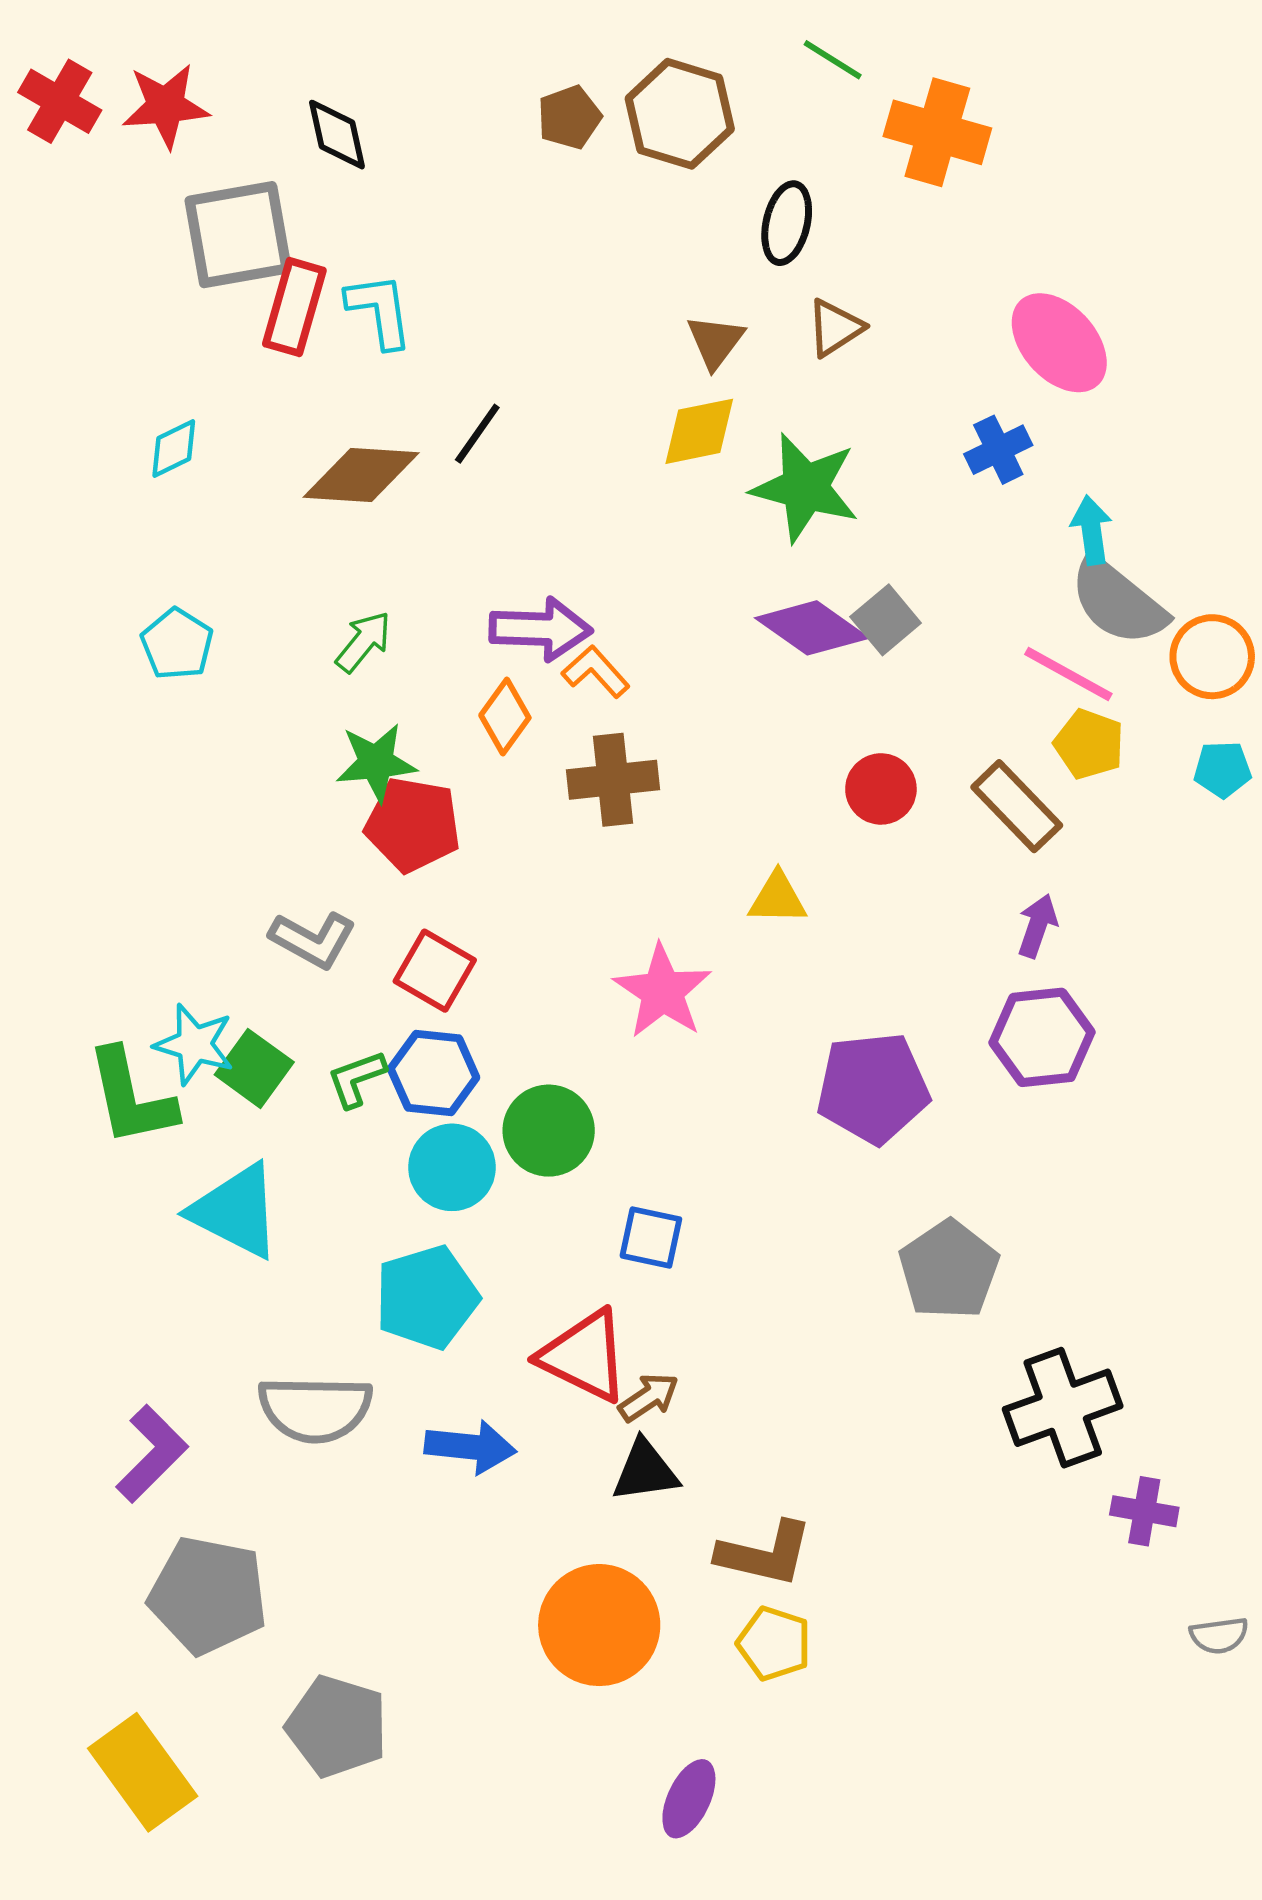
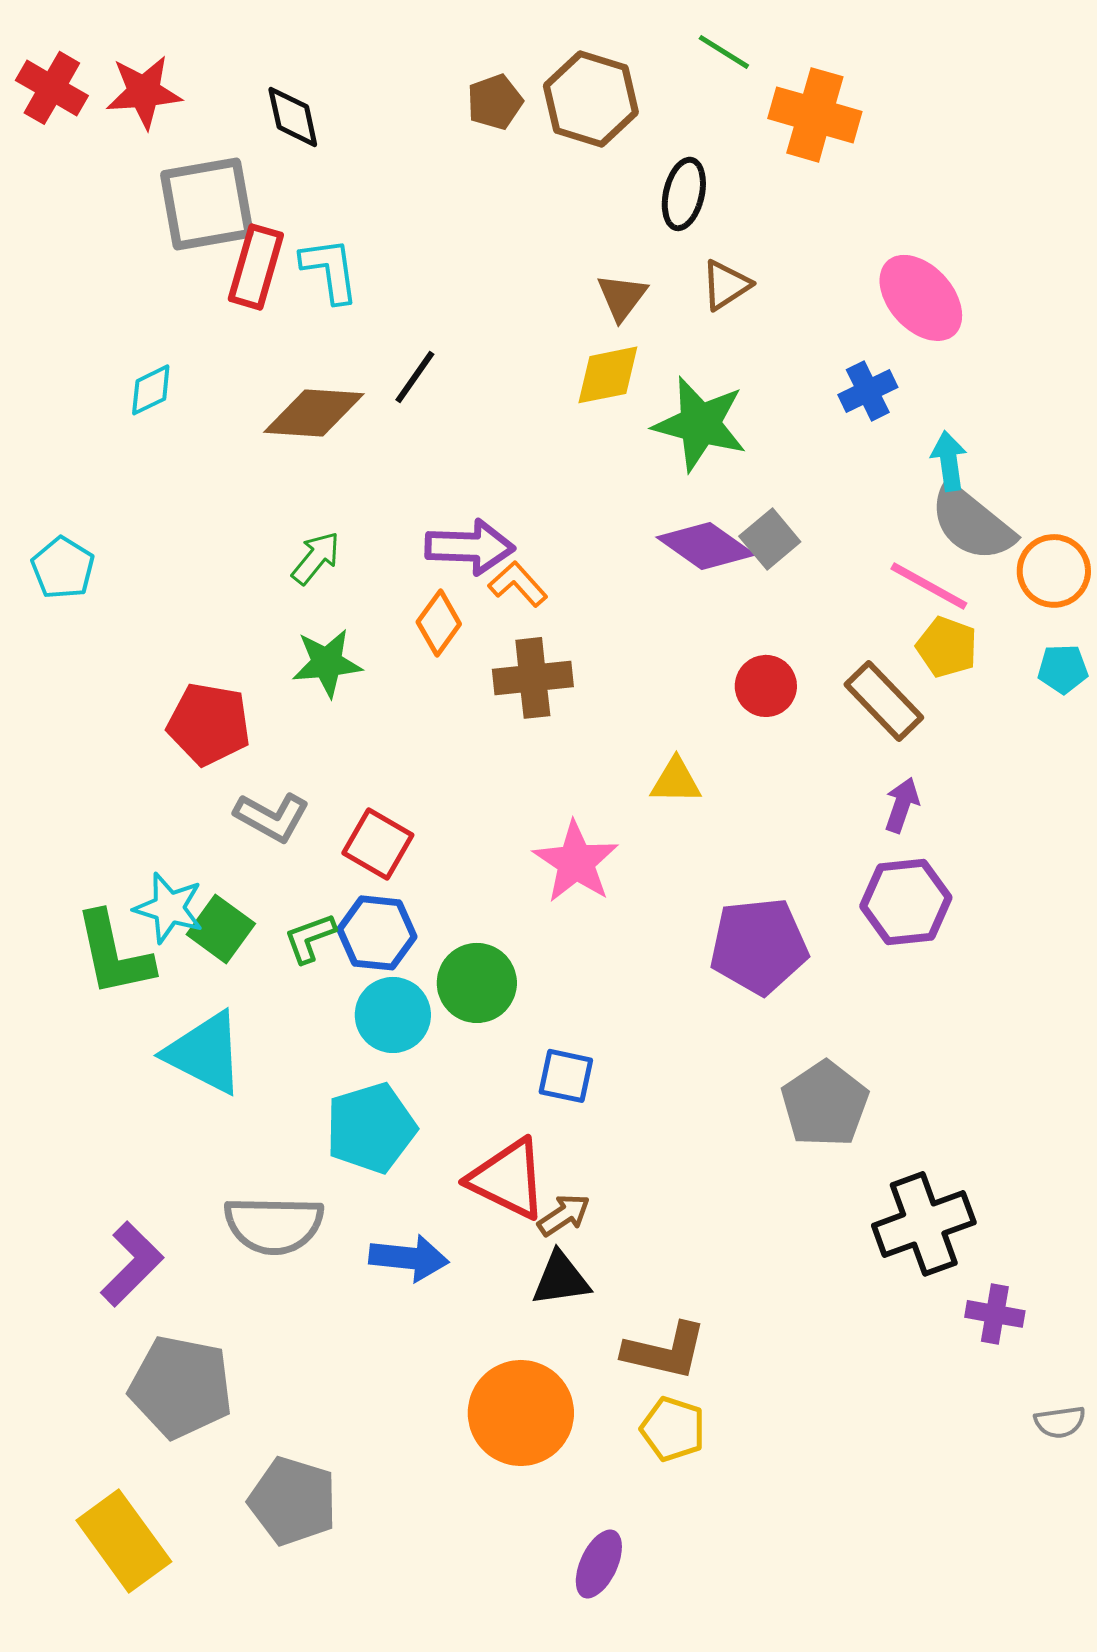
cyan pentagon: (177, 644) -> (63, 568), moved
red pentagon: (413, 825) -> (209, 724), moved

